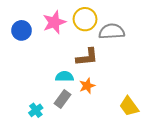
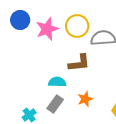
blue circle: (22, 30) -> (20, 20), moved
orange star: (87, 86) -> (85, 99), moved

